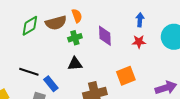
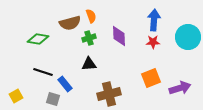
blue arrow: (140, 20) -> (154, 20), size x1.5
green diamond: (30, 26) -> (38, 39), moved, turned 40
orange square: (126, 76) -> (151, 78), moved

